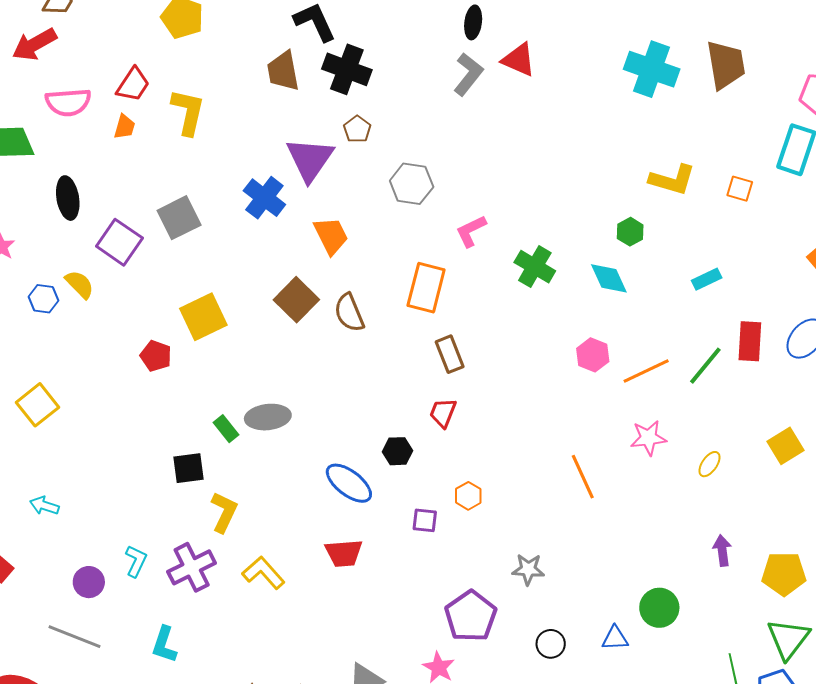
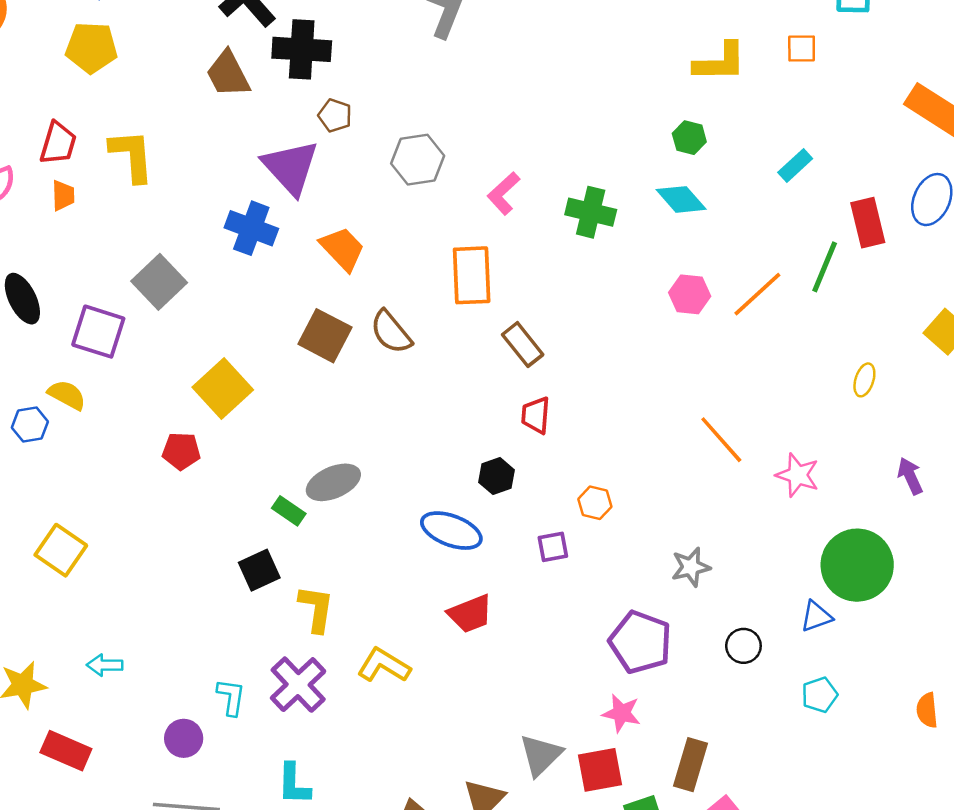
pink star: (648, 438) -> (798, 475), moved, turned -30
green circle: (659, 608) -> (857, 565), size x1.5

